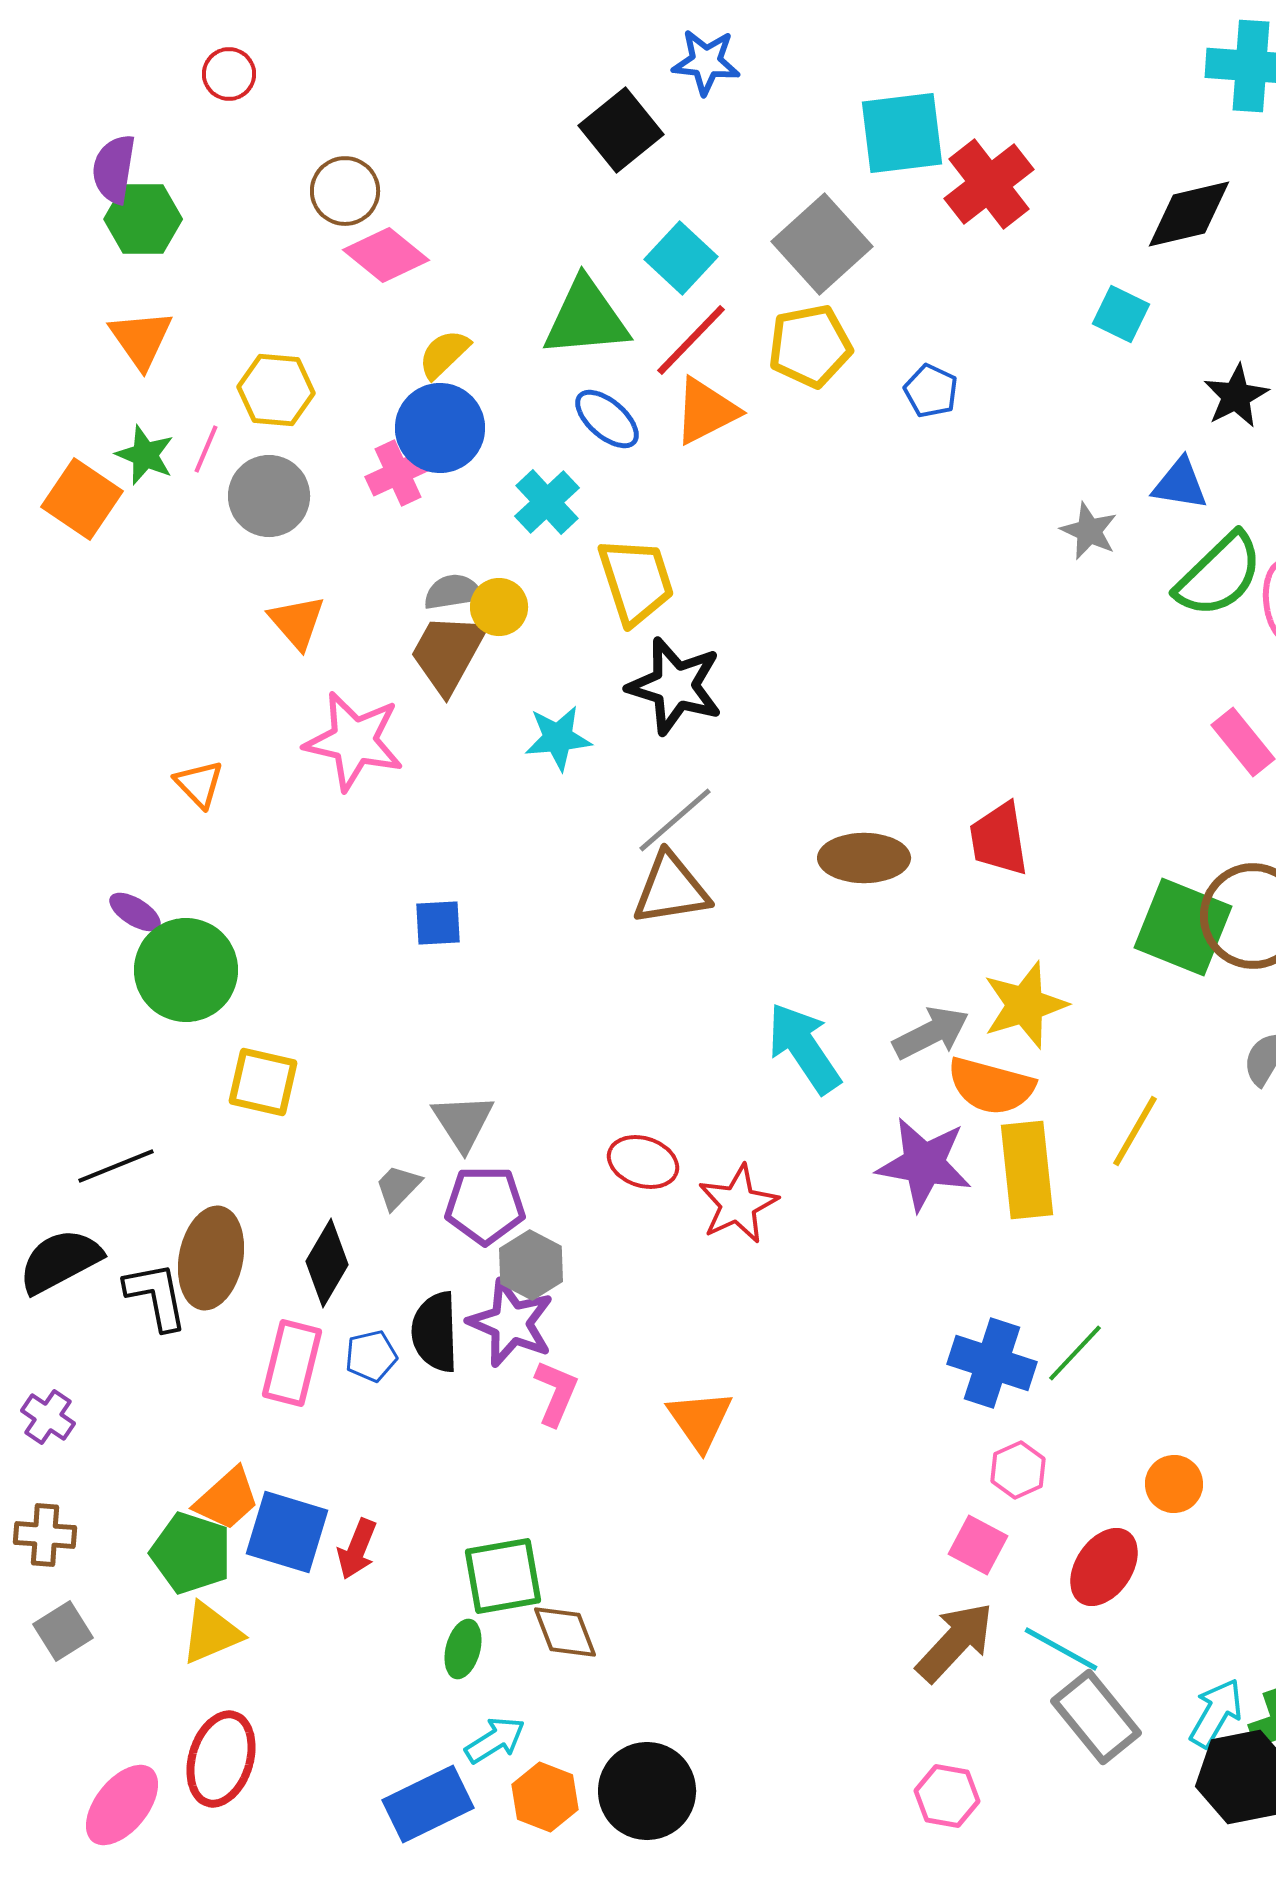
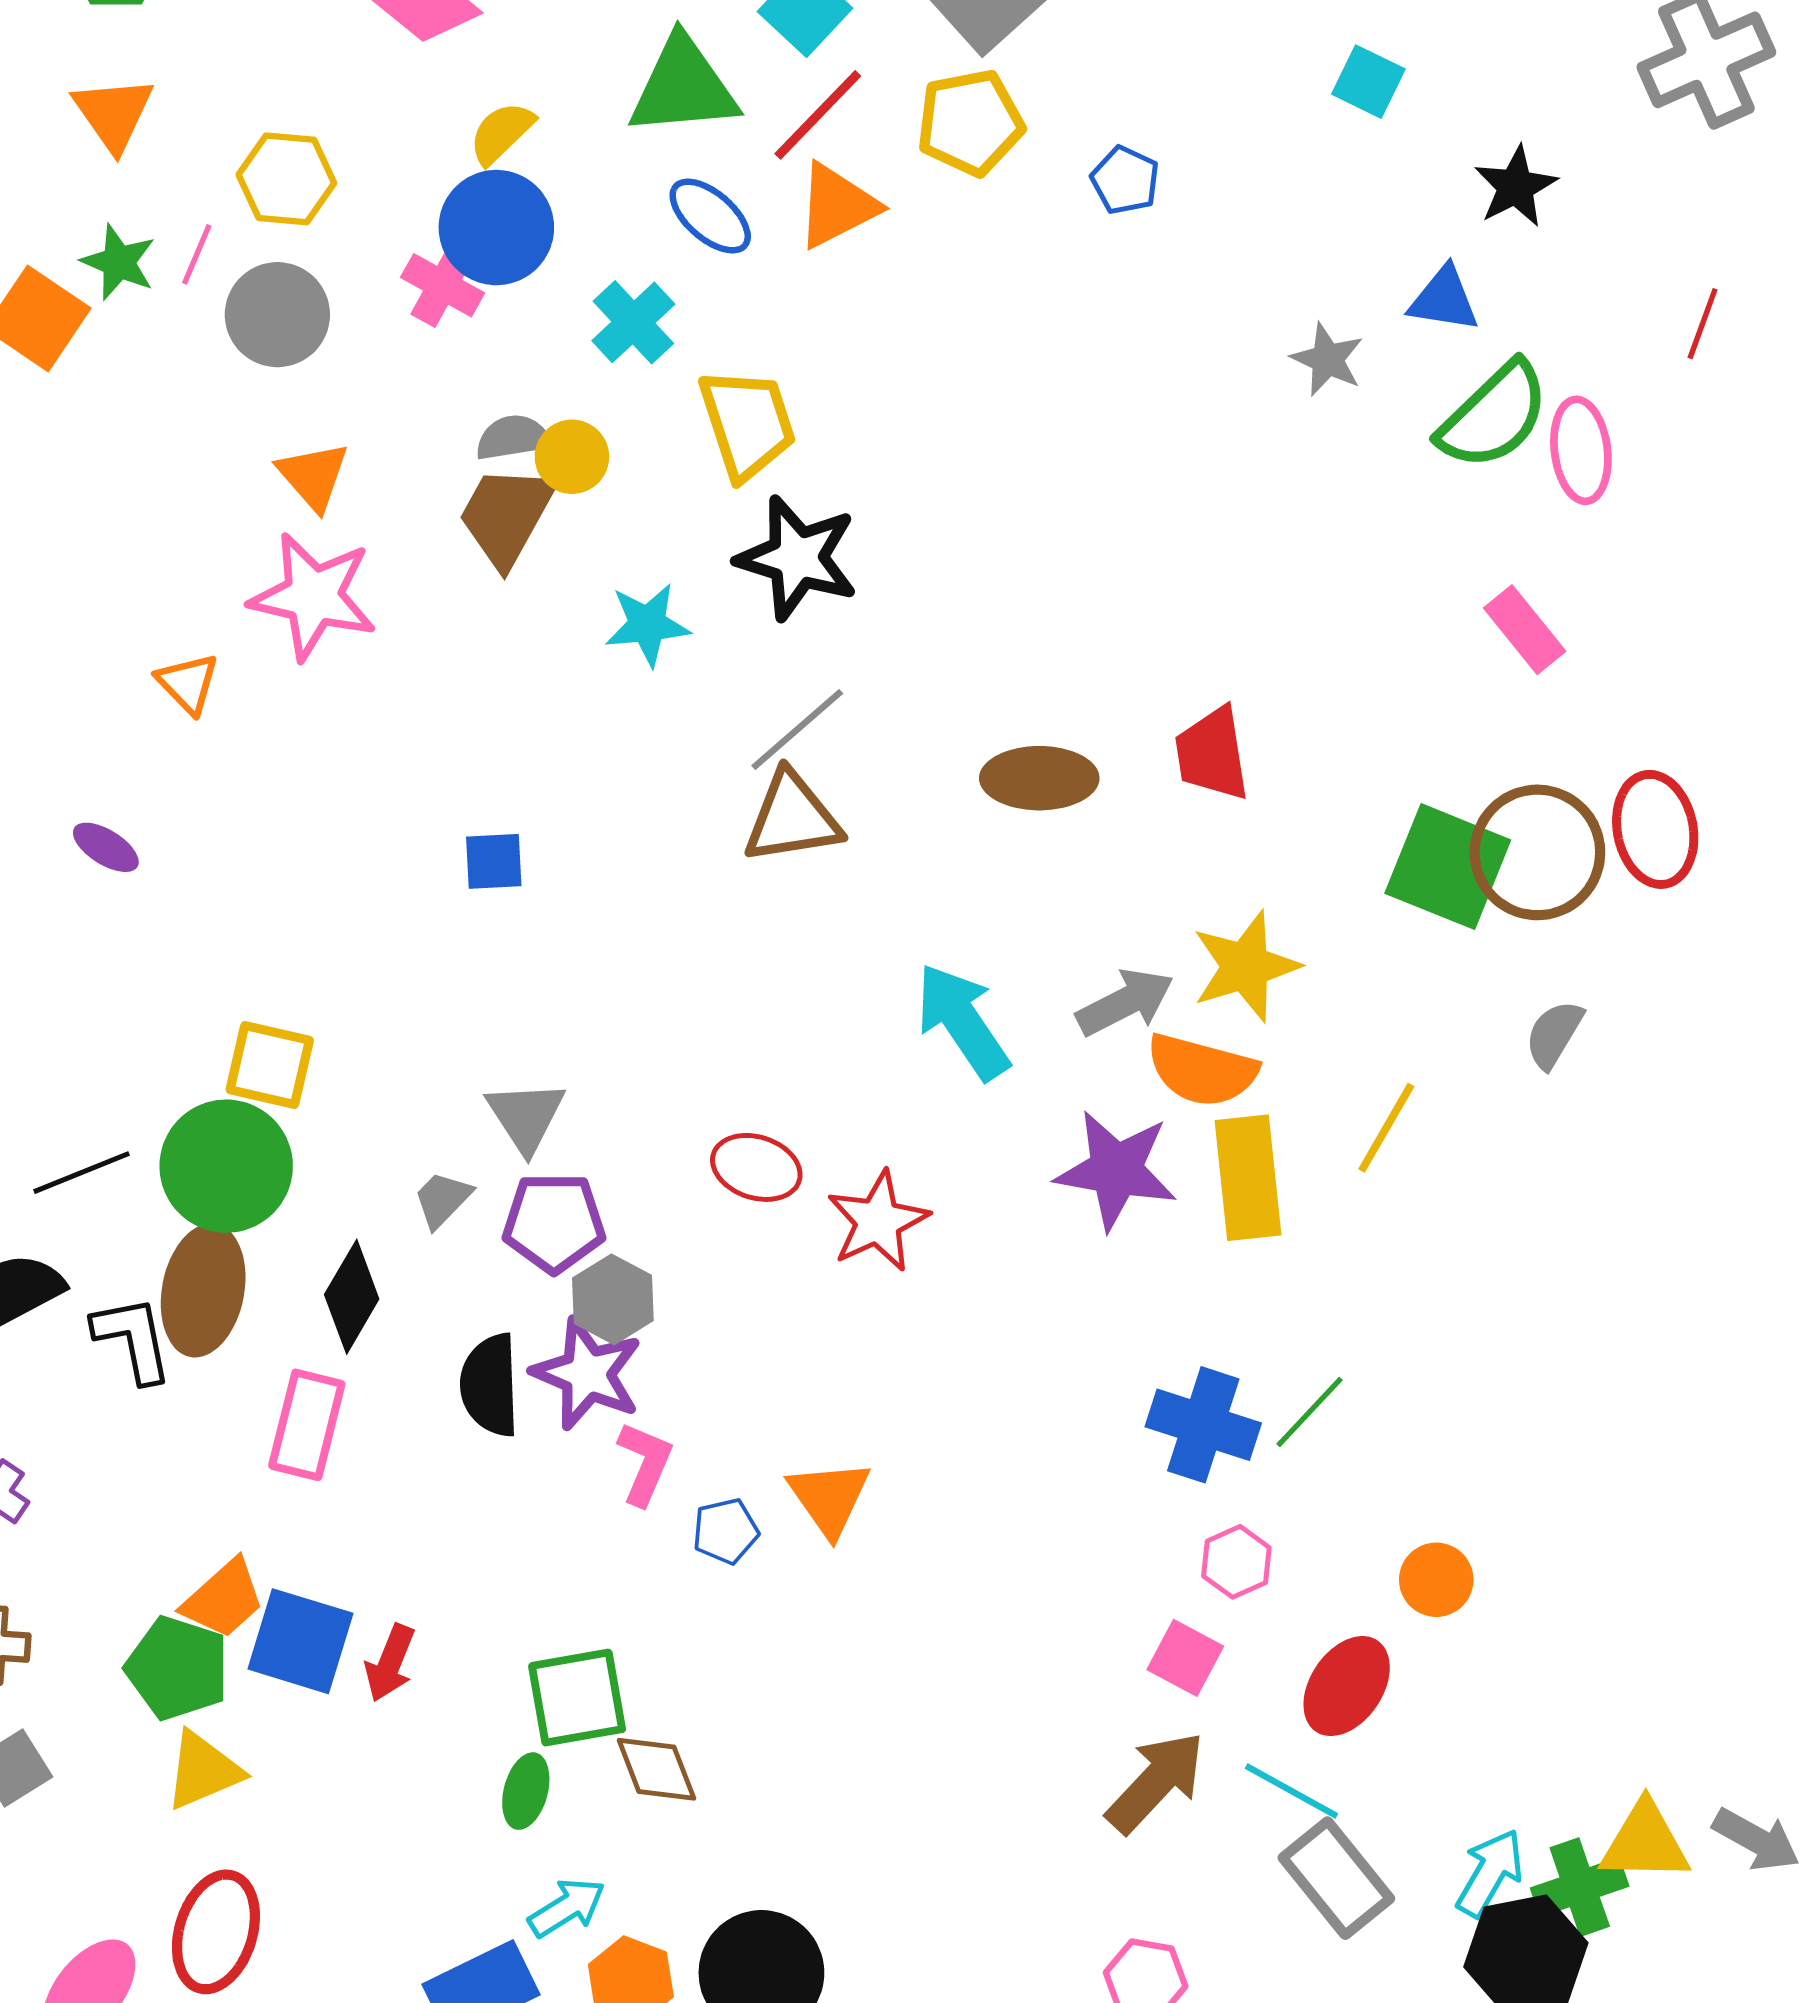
pink cross: (398, 473) -> (443, 285), turned -36
pink star: (354, 741) -> (313, 596), moved
green circle: (186, 970) -> (226, 1166), moved
blue pentagon: (371, 1356) -> (726, 1531), moved

